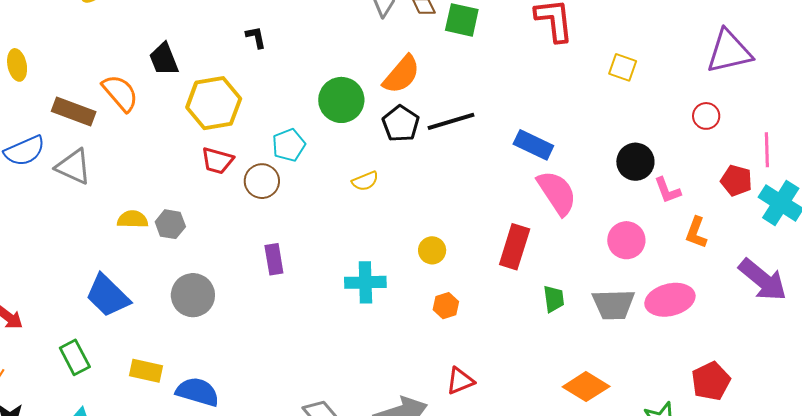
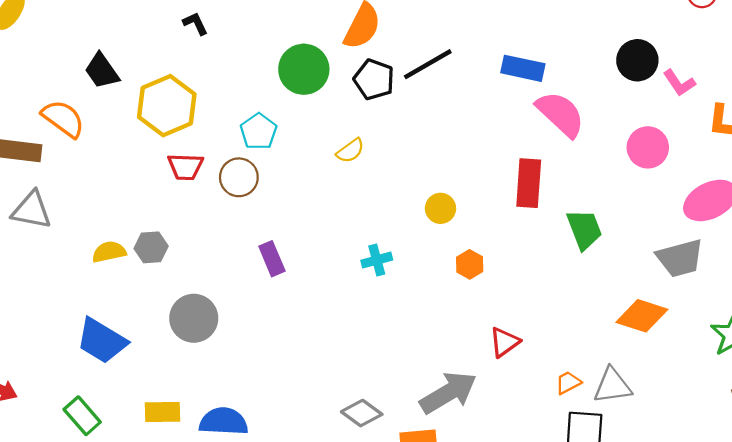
cyan cross: (365, 282) -> (377, 260), size x0.7
green trapezoid: (554, 299) -> (584, 229), size x1.4
gray trapezoid: (613, 304) -> (680, 258), moved

